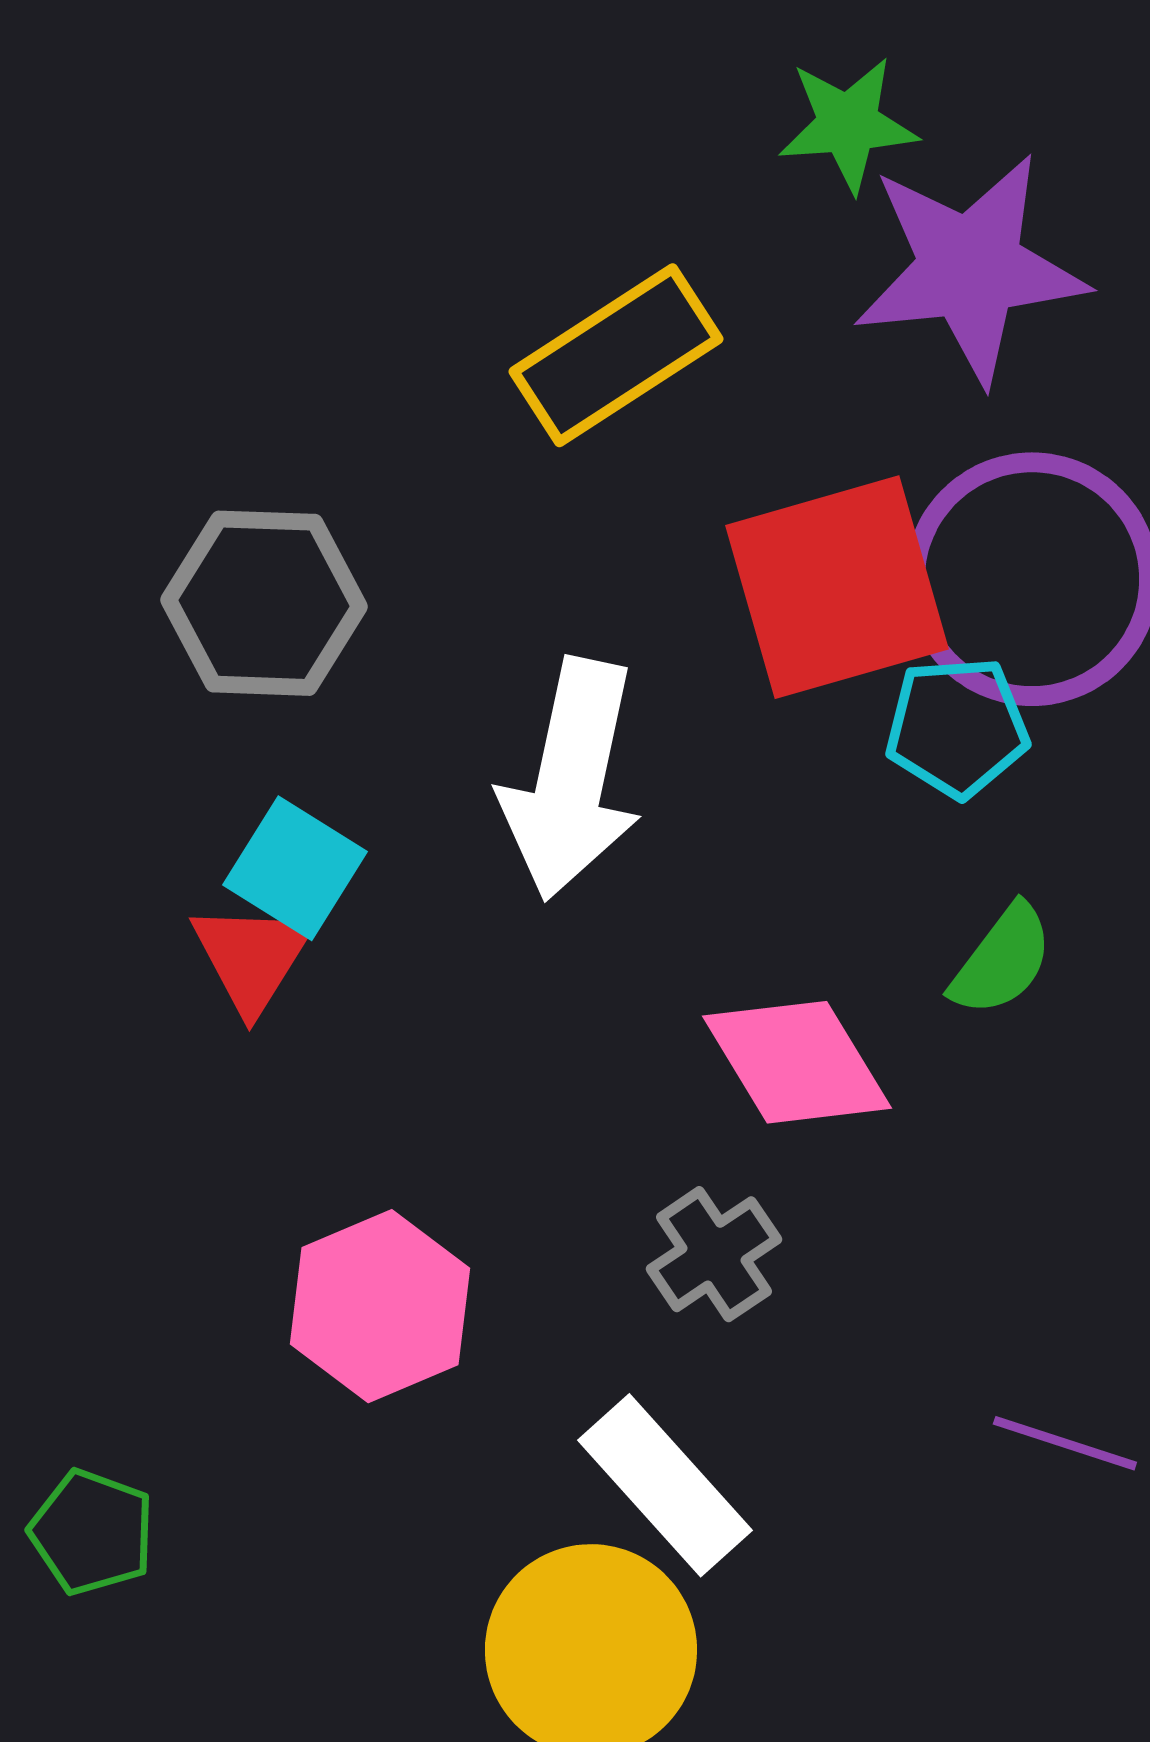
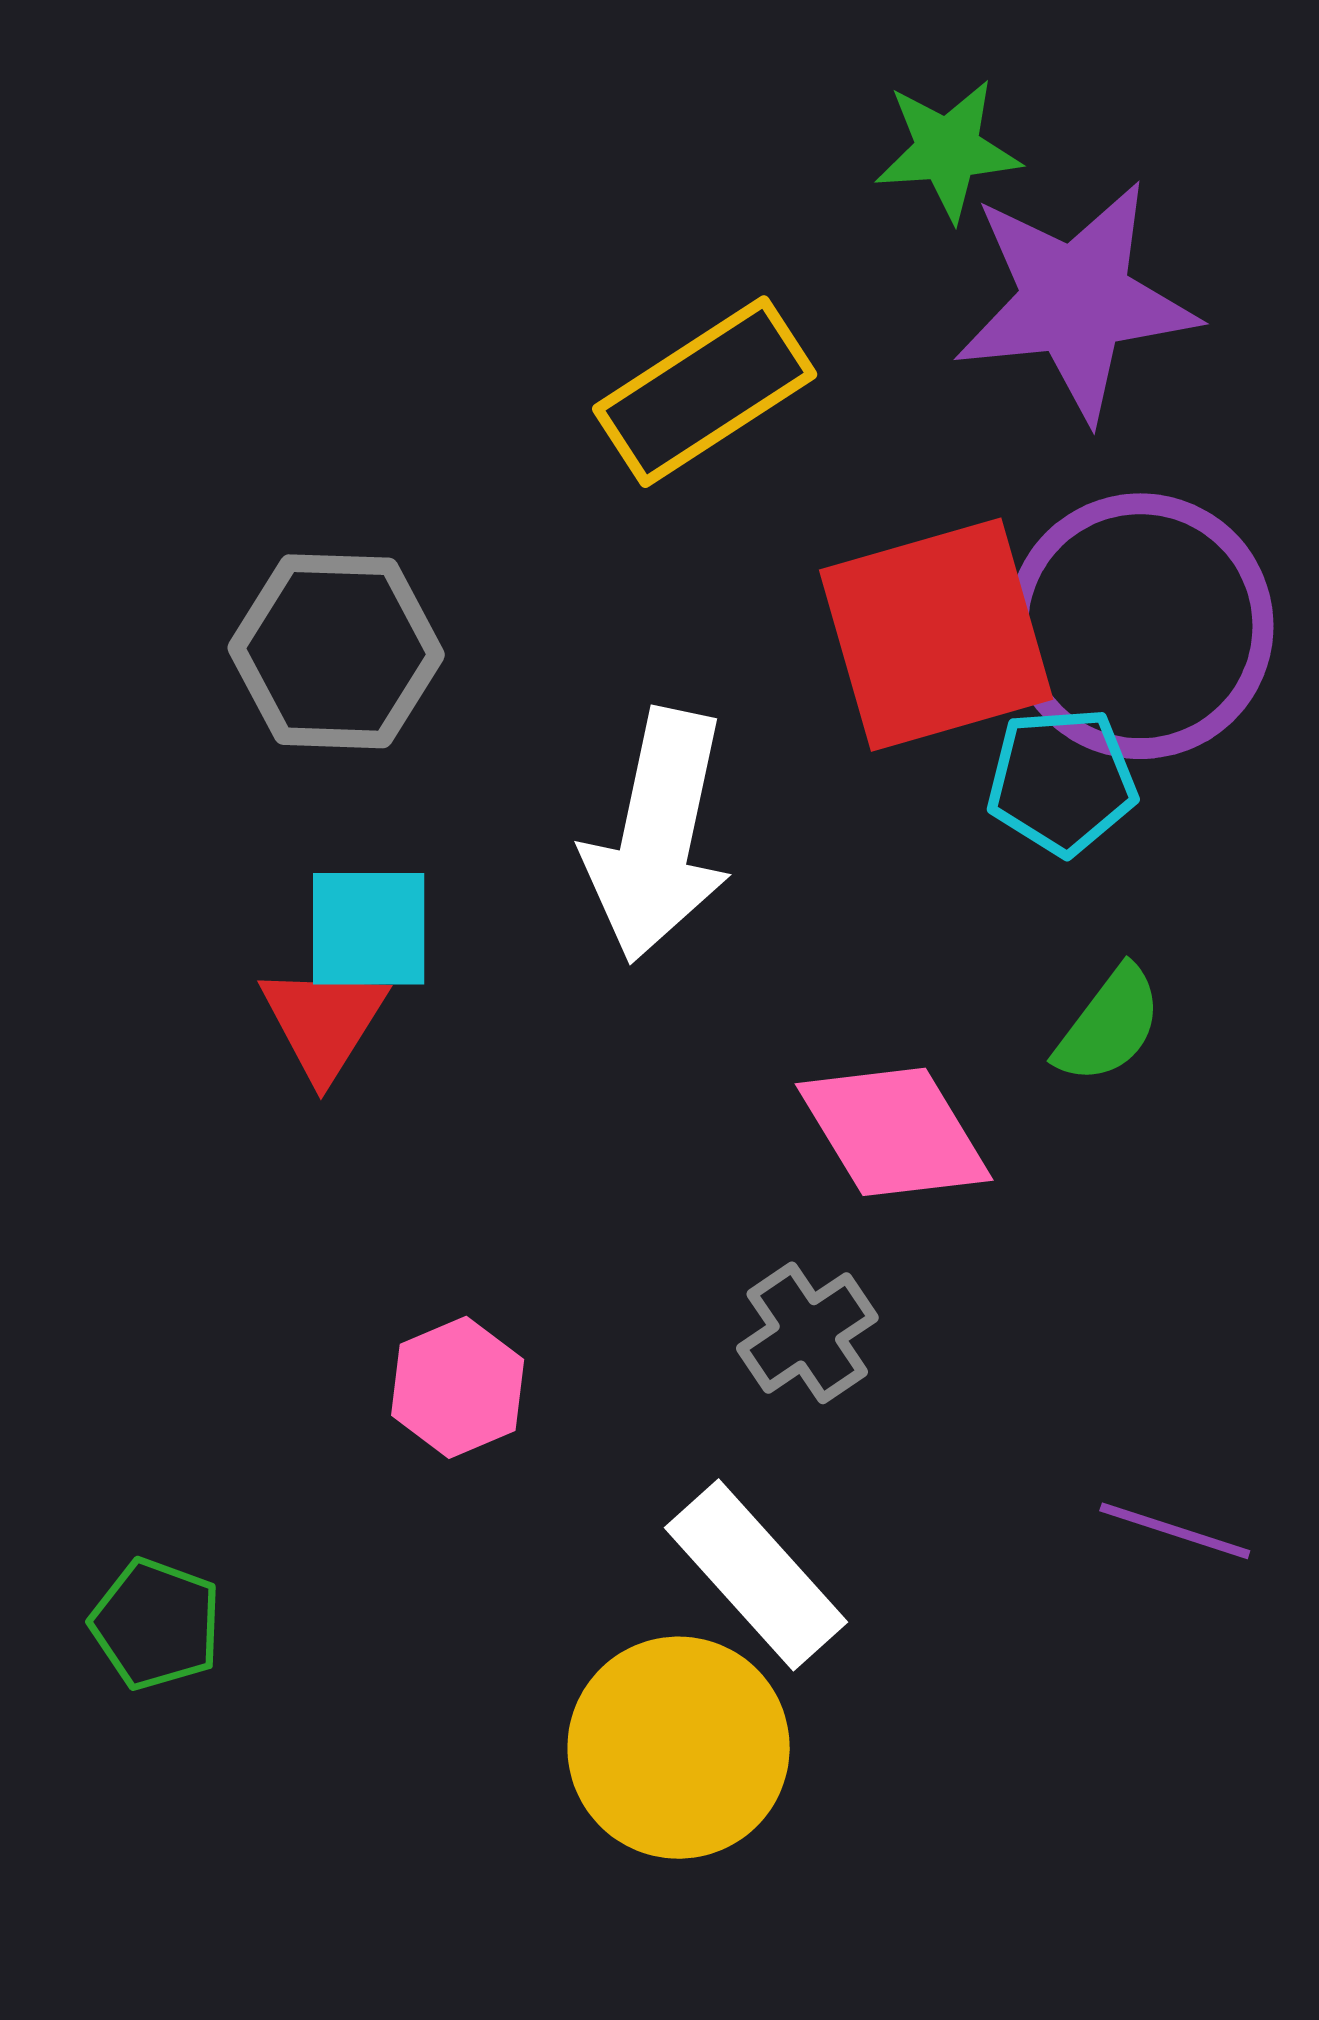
cyan square: (295, 868) -> (369, 929), turned -32
pink hexagon: (380, 1306) -> (458, 1387), size x0.7

